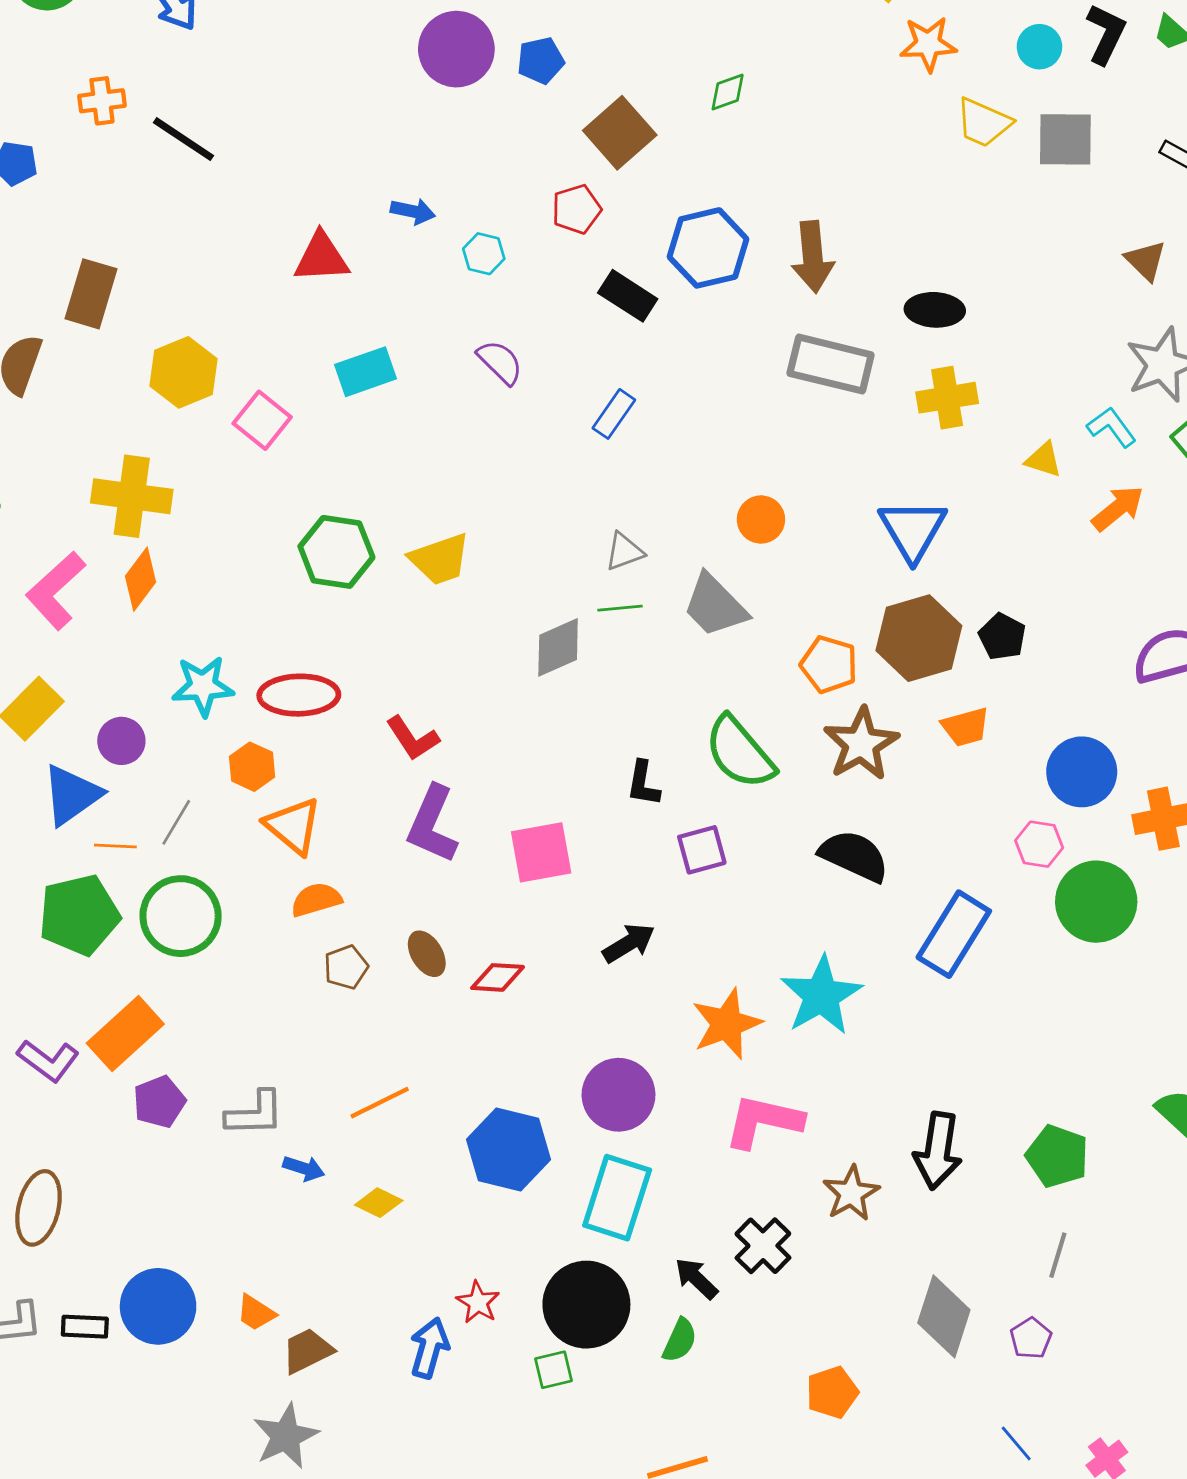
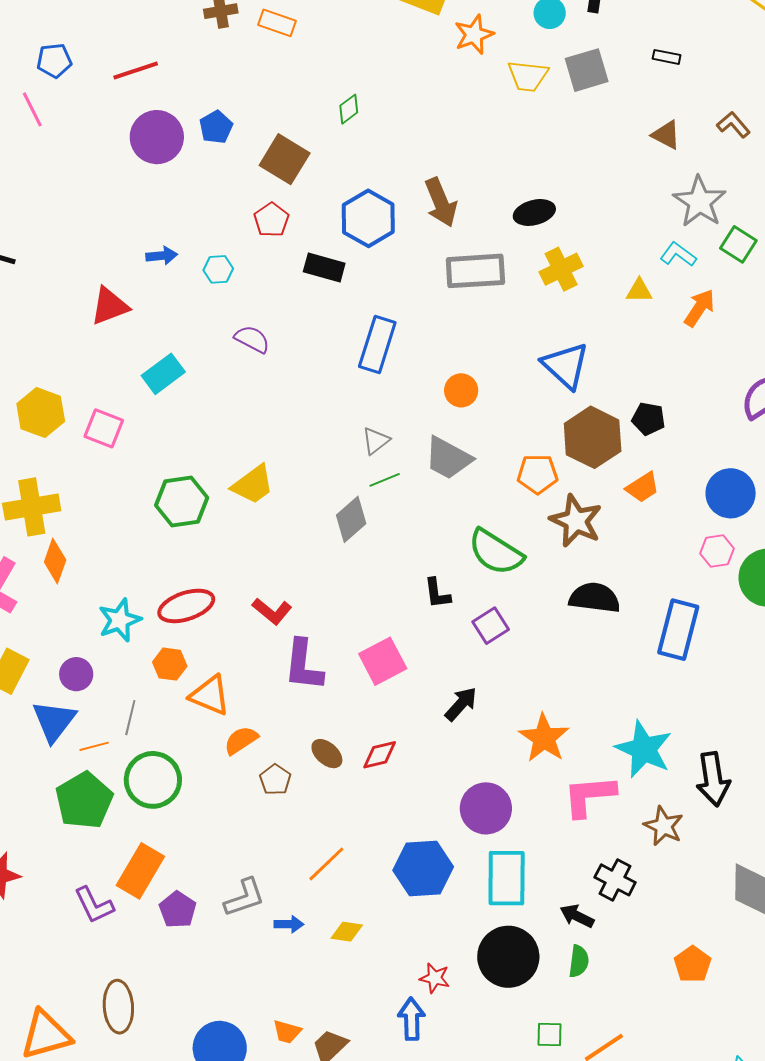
blue rectangle: (614, 414) -> (377, 344), moved, size x1.6
cyan star: (821, 995) -> (644, 749), moved
purple L-shape: (48, 1060) -> (94, 905), turned 45
green square: (554, 1370) -> (549, 1034), moved, turned 32

